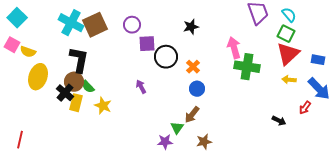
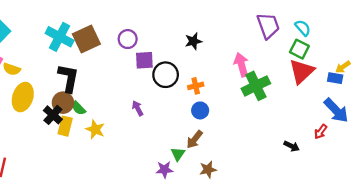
orange cross: (193, 67) -> (196, 86), turned 32
green cross: (247, 67) -> (256, 86), turned -35
yellow arrow: (289, 80) -> (343, 67), moved, turned -40

